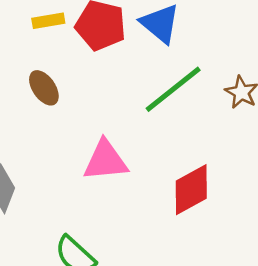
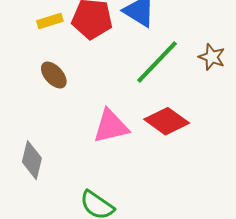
red diamond: (191, 190) -> (167, 121), moved, turned 72

